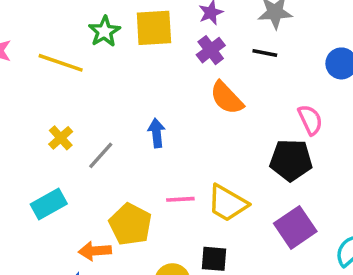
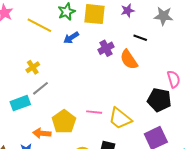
purple cross: (211, 50) -> (106, 48), moved
black line: (265, 53) -> (140, 38), moved
blue arrow: (157, 133) -> (71, 38), moved, turned -126
gray line: (101, 155) -> (40, 88), moved

